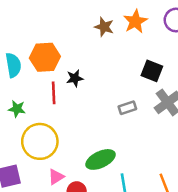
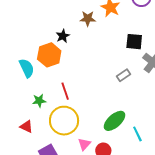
black star: (75, 78) -> (63, 36), moved
red line: (54, 93) -> (65, 91), moved

